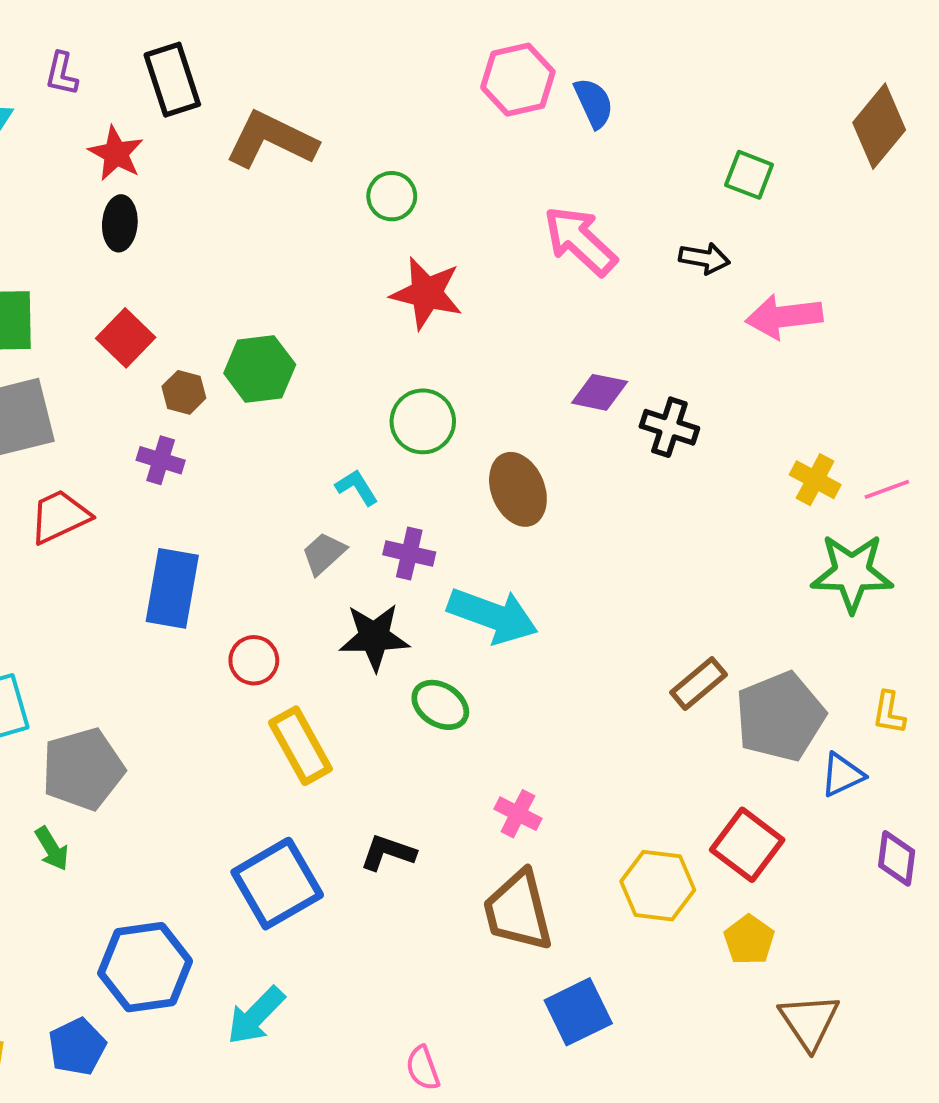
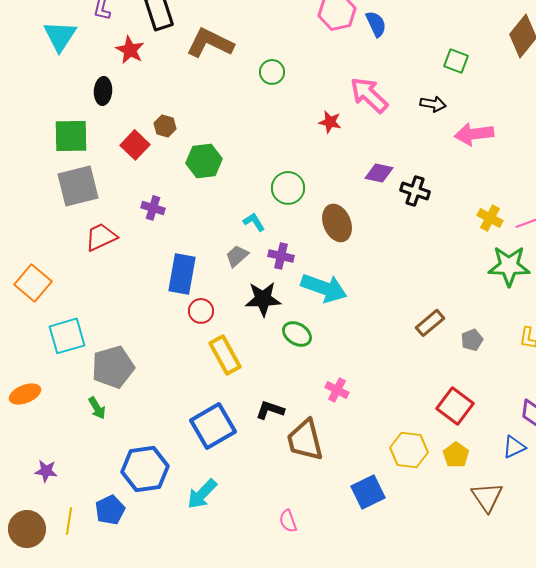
black ellipse: (120, 223) -> (103, 91), moved
red star: (427, 293) -> (330, 122), moved, size x0.6
brown hexagon: (184, 392) -> (165, 126), moved
blue rectangle: (172, 588) -> (182, 274), moved
gray pentagon: (780, 717) -> (472, 340), size x0.5
blue triangle: (842, 775) -> (514, 447), moved
yellow hexagon: (658, 886) -> (409, 450), moved
brown trapezoid: (518, 911) -> (305, 440), moved

